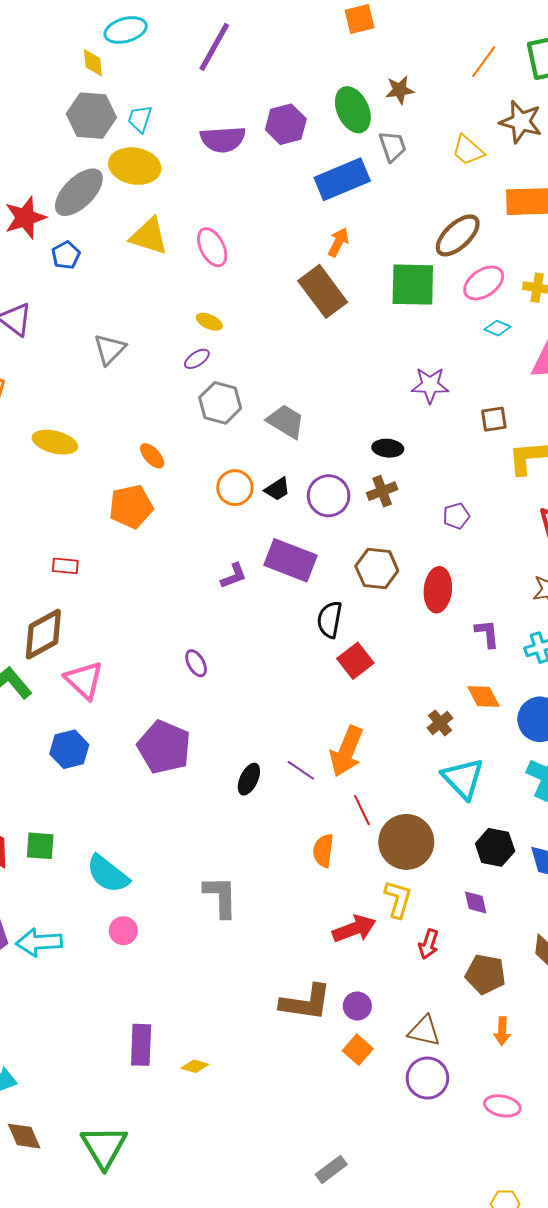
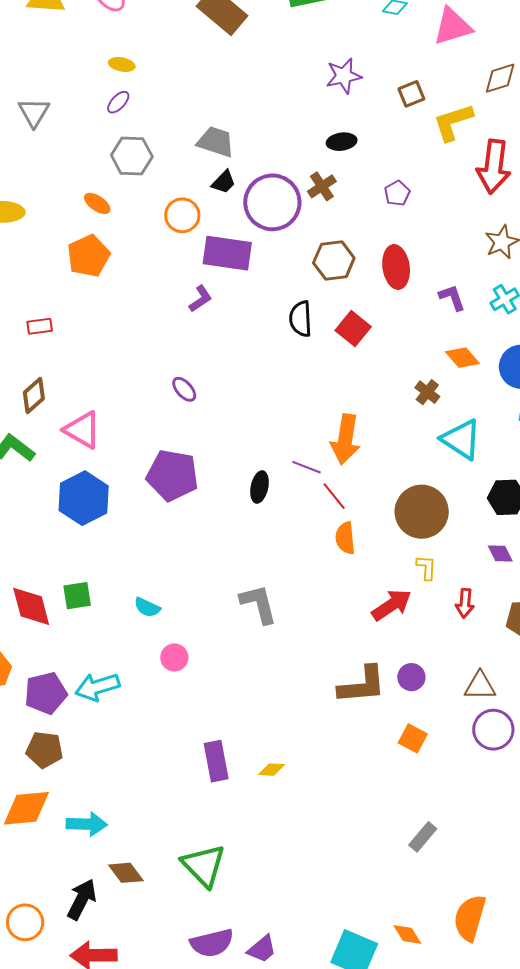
gray hexagon: (220, 403) -> (132, 156), moved
black ellipse: (388, 448) -> (342, 142), moved
black trapezoid: (277, 489) -> (224, 182), moved
purple circle: (329, 496) -> (272, 202), size x1.4
purple rectangle: (290, 560) -> (227, 253), moved
brown diamond: (43, 634) -> (34, 395), size x0.7
red square: (355, 661) -> (353, 329), moved
blue hexagon: (69, 749) -> (84, 498), size x1.4
red line: (362, 810) -> (334, 496), moved
cyan semicircle: (108, 874) -> (147, 607), size x0.6
yellow L-shape: (398, 899) -> (426, 568), size x0.7
orange square: (358, 1050) -> (413, 738), moved

